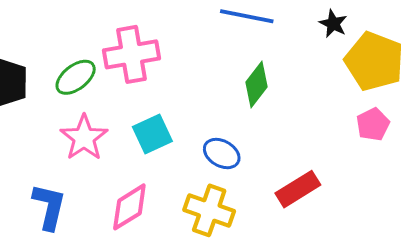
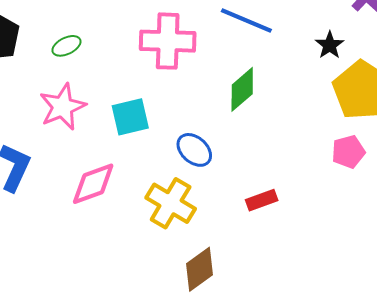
pink cross: (132, 54) -> (168, 41), moved
green ellipse: (76, 77) -> (66, 46), size x0.7
red rectangle: (298, 189) -> (262, 200), size x0.7

